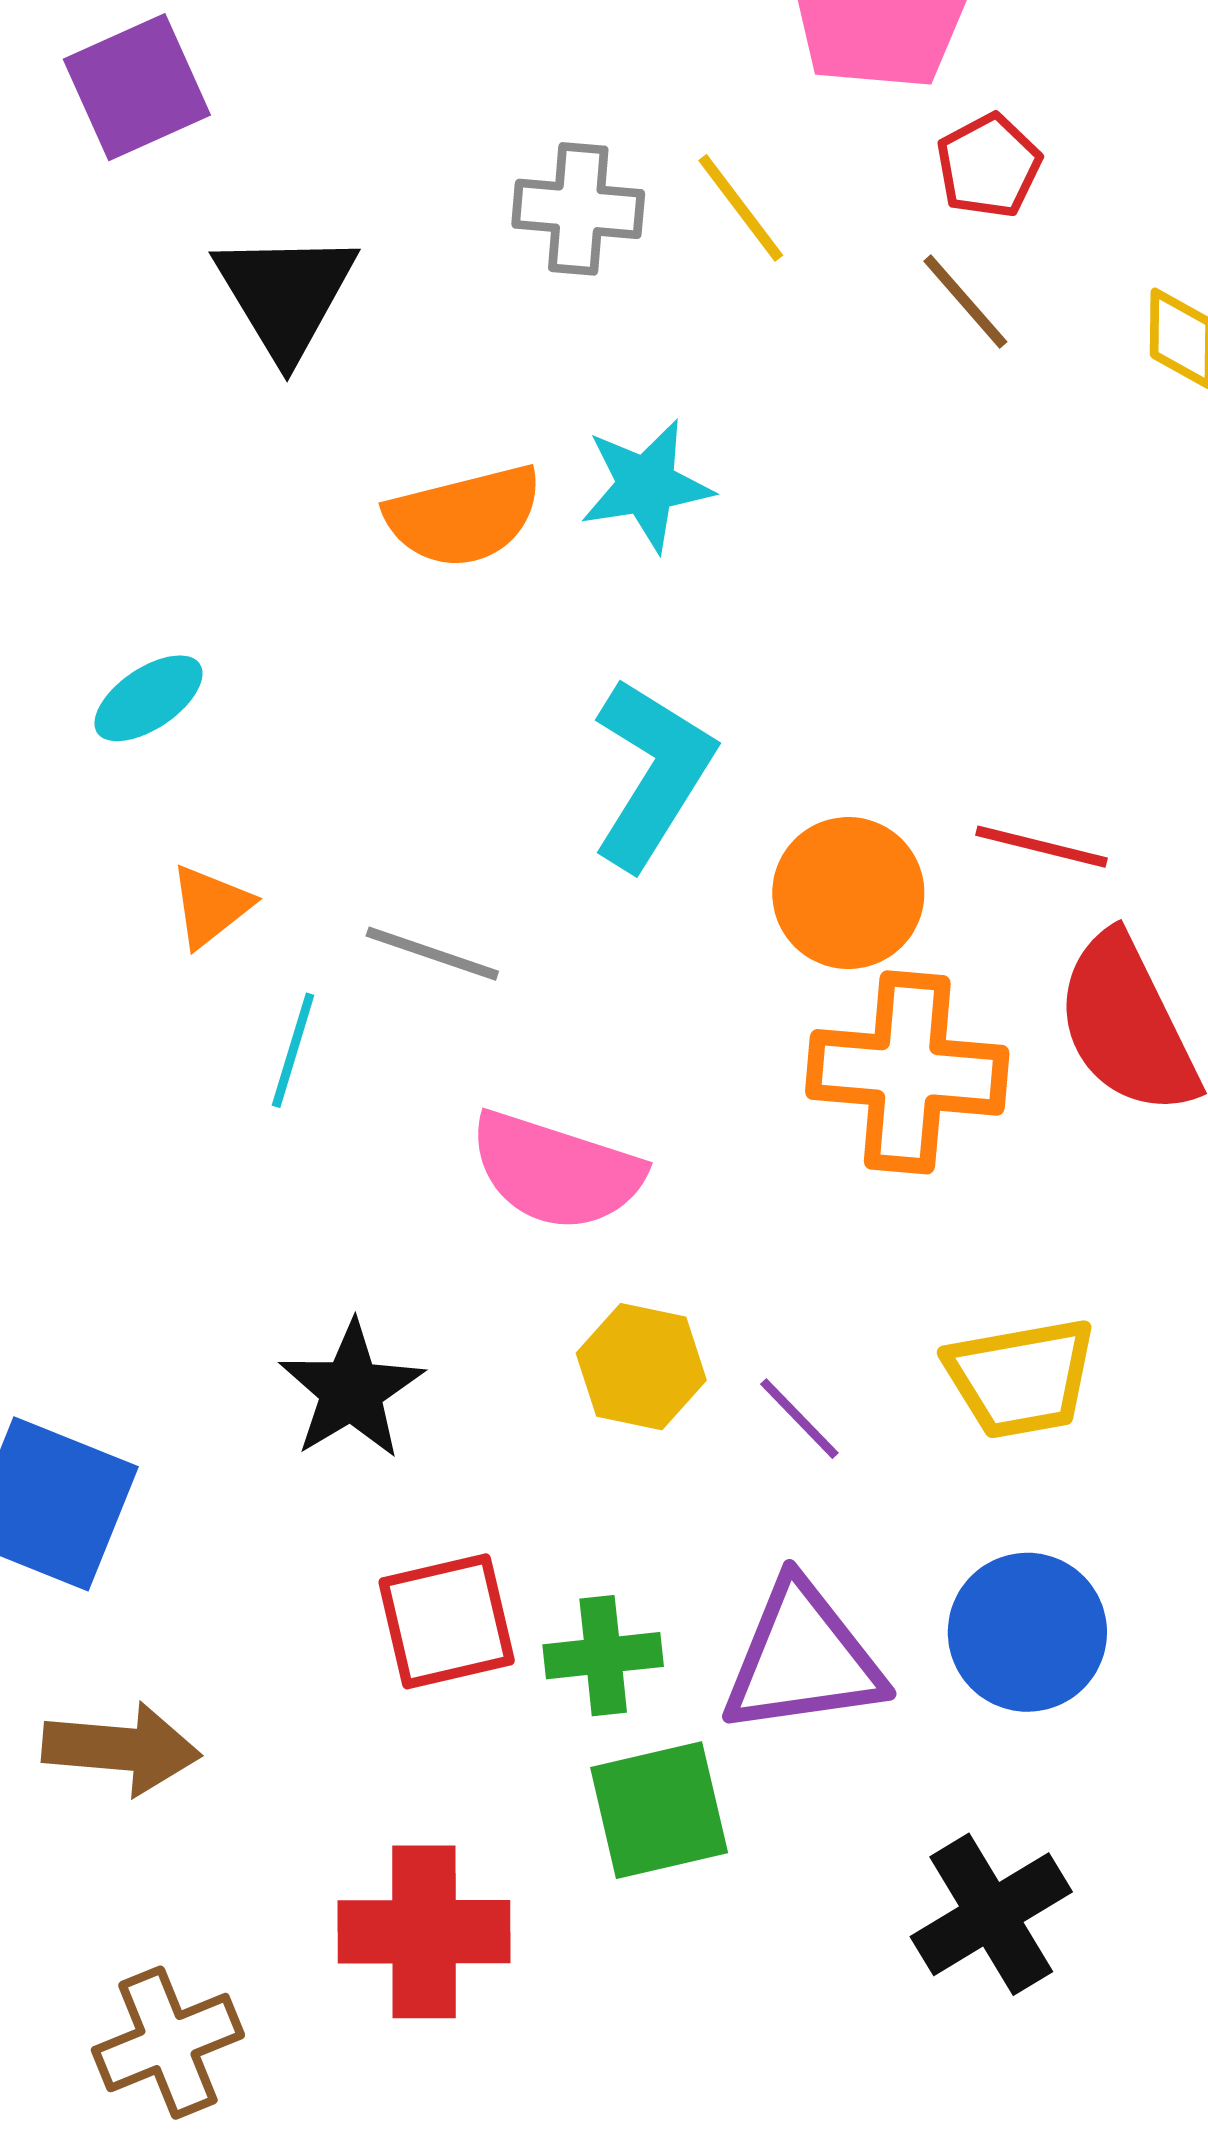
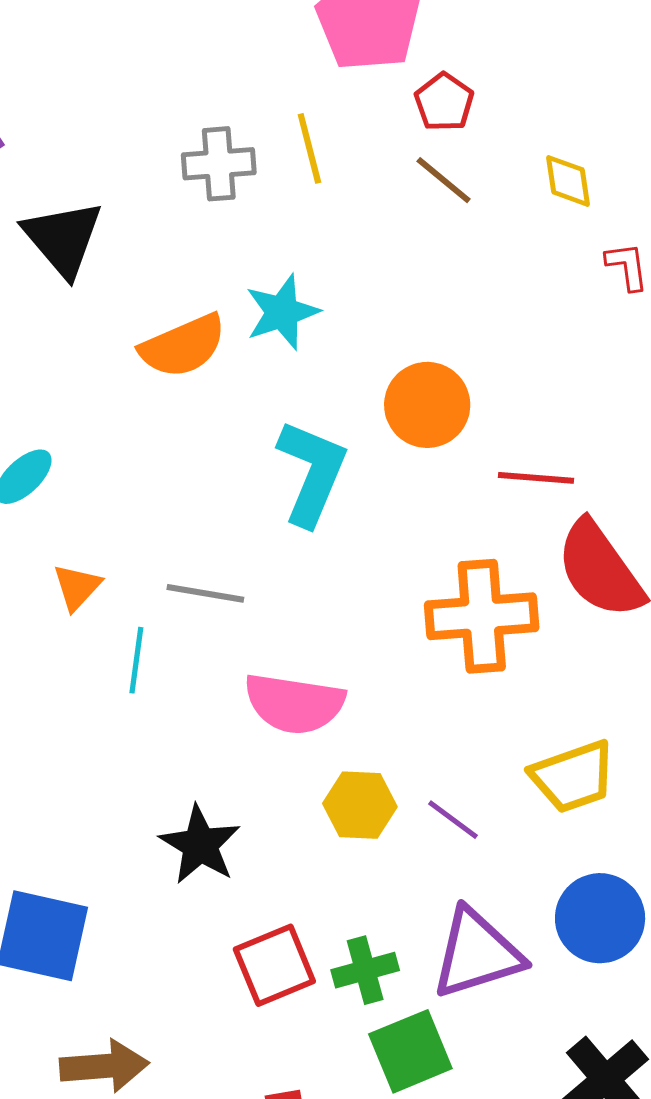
yellow line: (741, 208) -> (309, 148), turned 32
orange circle: (848, 893) -> (427, 405), moved

